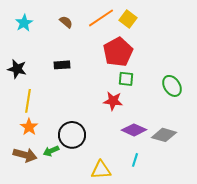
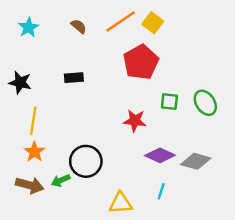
green square: (126, 79) -> (169, 102), moved

